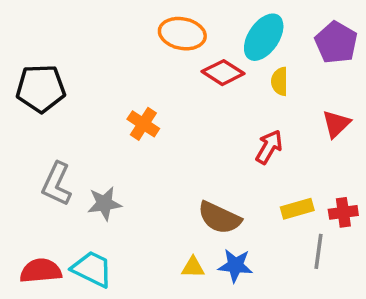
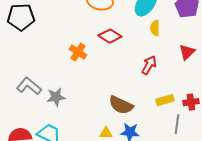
red diamond: (223, 73) -> (110, 36), moved
black pentagon: (41, 88) -> (21, 17), moved
gray L-shape: (57, 184) -> (29, 86), turned 105

